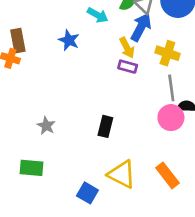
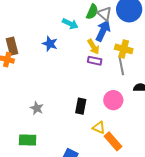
gray line: (171, 88) -> (121, 65), moved
pink circle: (171, 118) -> (113, 100), moved
yellow triangle: (122, 174) -> (99, 128), moved, size x0.6
orange rectangle: (168, 175) -> (113, 141), moved

